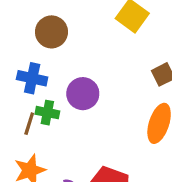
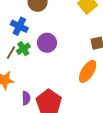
green cross: (47, 113) -> (23, 49), turned 32

